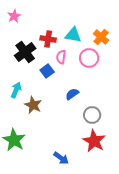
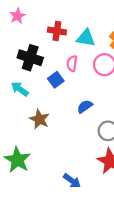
red cross: (48, 39) -> (57, 31), moved
black cross: (25, 52) -> (30, 58), turned -35
cyan arrow: (16, 90) -> (20, 89), moved, turned -77

